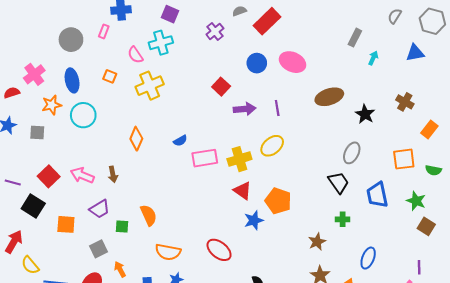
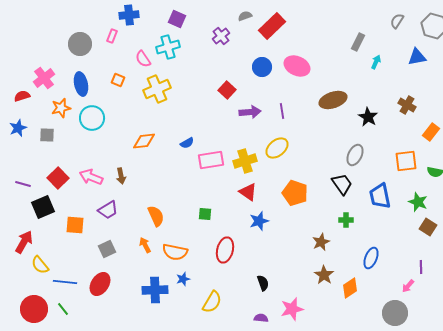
orange diamond: (136, 139) -> (144, 141), turned 60
orange pentagon: (278, 201) -> (295, 193), moved
black square: (33, 206) -> (43, 207), turned 35
green square: (122, 226) -> (205, 214), moved
red ellipse: (219, 250) -> (225, 250), turned 65
orange arrow: (120, 269) -> (145, 245), moved

